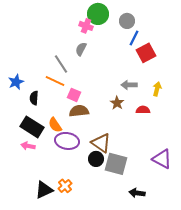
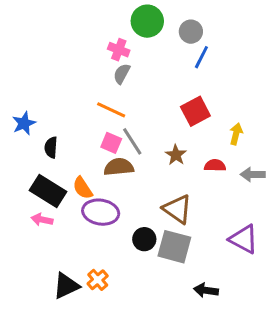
pink cross: (86, 26) -> (119, 50), moved
red square: (146, 53) -> (195, 111), moved
gray line: (61, 64) -> (132, 141), moved
orange line: (55, 81) -> (111, 110), moved
gray arrow: (129, 85) -> (253, 174), moved
brown triangle: (101, 143) -> (177, 209), moved

